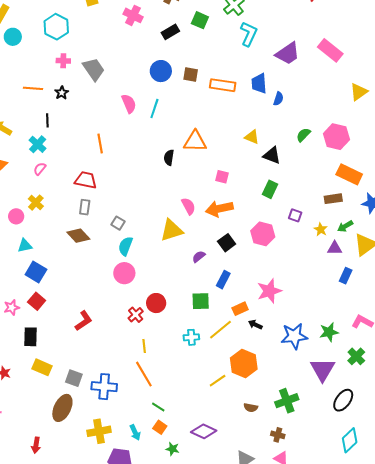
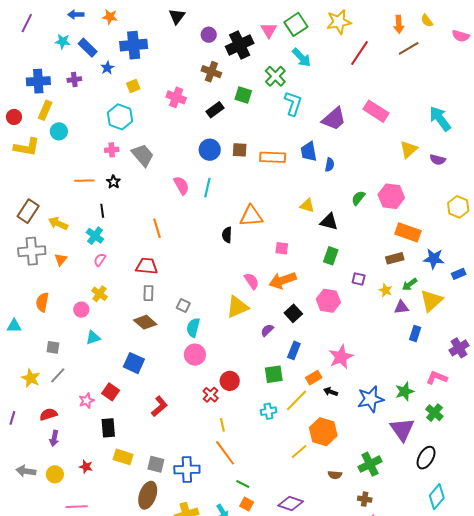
cyan hexagon: (56, 27) -> (120, 117), moved
blue square: (36, 272) -> (134, 363), moved

